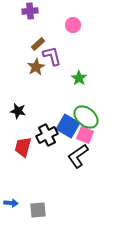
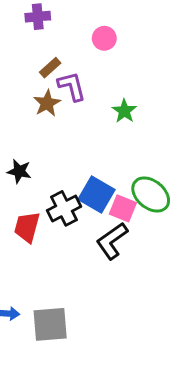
green star: (79, 78) -> (124, 111), moved
green ellipse: (86, 117) -> (151, 194), moved
gray square: (38, 210) -> (50, 324), size x1.4

